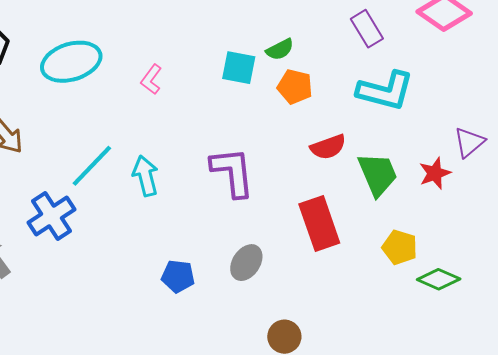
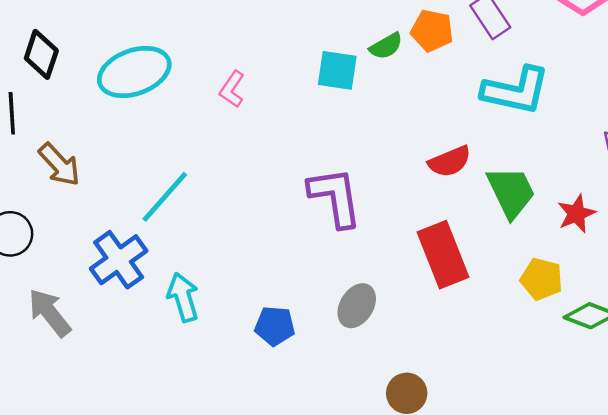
orange pentagon: (295, 87) -> (432, 31), moved
red star: (435, 173) -> (576, 214), moved
cyan arrow: (146, 176) -> (183, 297), moved

